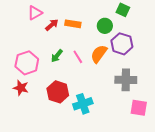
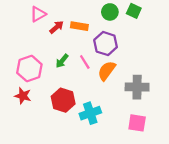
green circle: (105, 26) -> (110, 12), moved
purple hexagon: (122, 44) -> (106, 44), moved
orange semicircle: (99, 54) -> (107, 71), moved
pink square: (139, 108) -> (137, 123), moved

